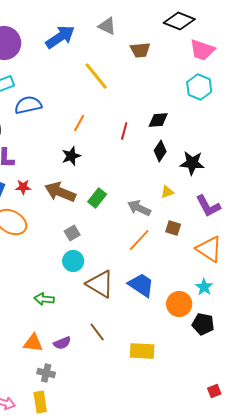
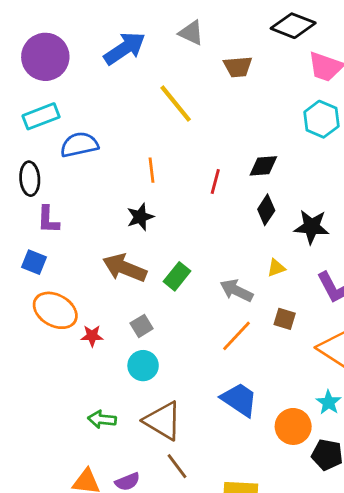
orange line: (79, 123) -> (152, 170), turned -36
red star: (23, 187) -> (92, 336), moved
brown triangle: (100, 284) -> (163, 421), moved

